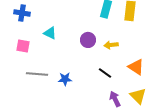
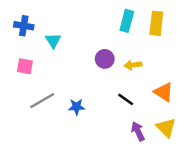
cyan triangle: (50, 33) -> (53, 41), moved, turned 32
gray line: (37, 74) -> (42, 101), turned -35

